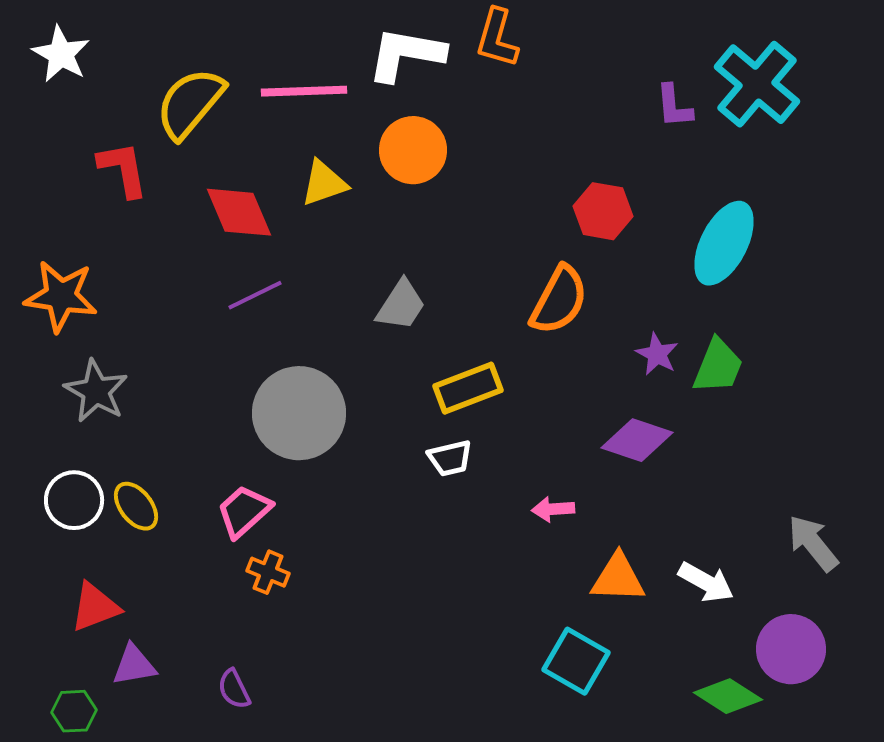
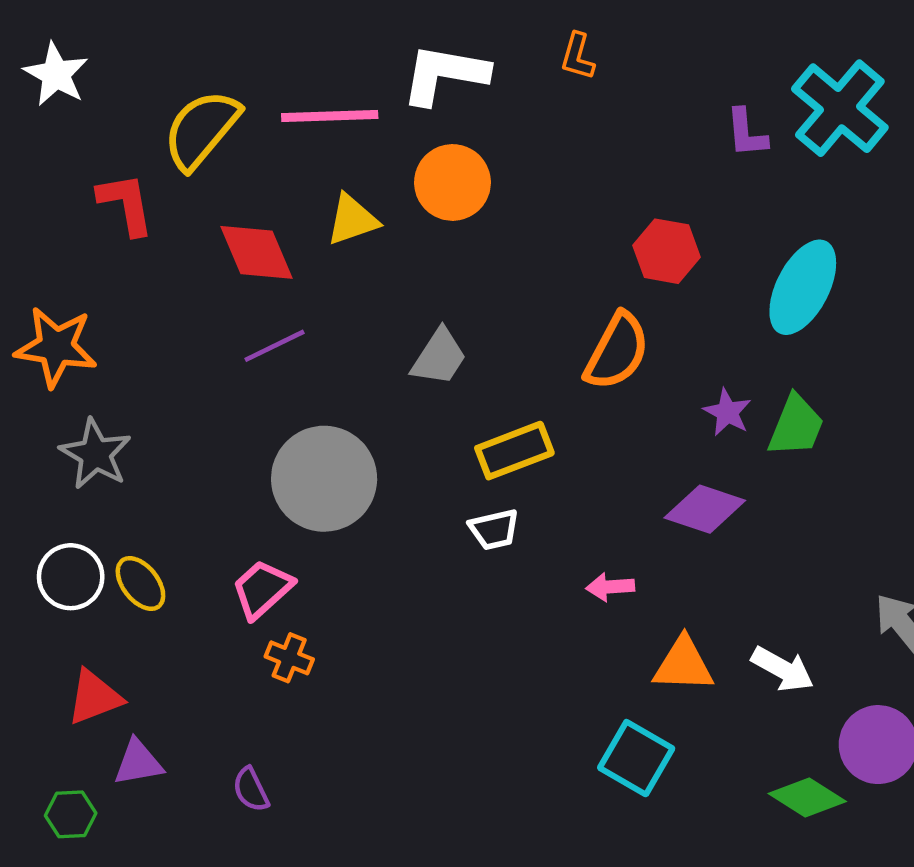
orange L-shape: (497, 38) -> (578, 56), moved, size x0.7

